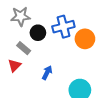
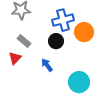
black circle: (38, 33) -> (56, 41), moved
blue arrow: (47, 73) -> (47, 65), turned -64

